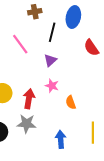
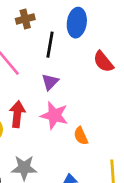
pink star: (52, 86) -> (54, 115), size x1.5
red arrow: (29, 99) -> (17, 114), moved

